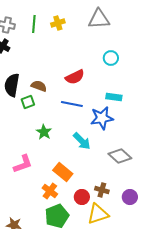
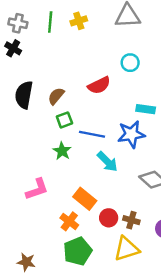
cyan circle: (111, 58) -> (130, 63), moved
brown semicircle: (39, 86) -> (56, 96), turned -70
green square: (28, 102) -> (64, 120), moved
blue line: (72, 104) -> (92, 134), moved
red circle: (82, 197) -> (109, 218), moved

